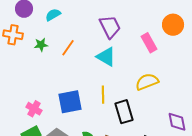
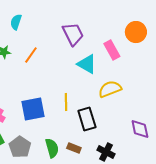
cyan semicircle: (53, 15) -> (16, 22), turned -42
cyan triangle: (106, 57) -> (87, 64), moved

